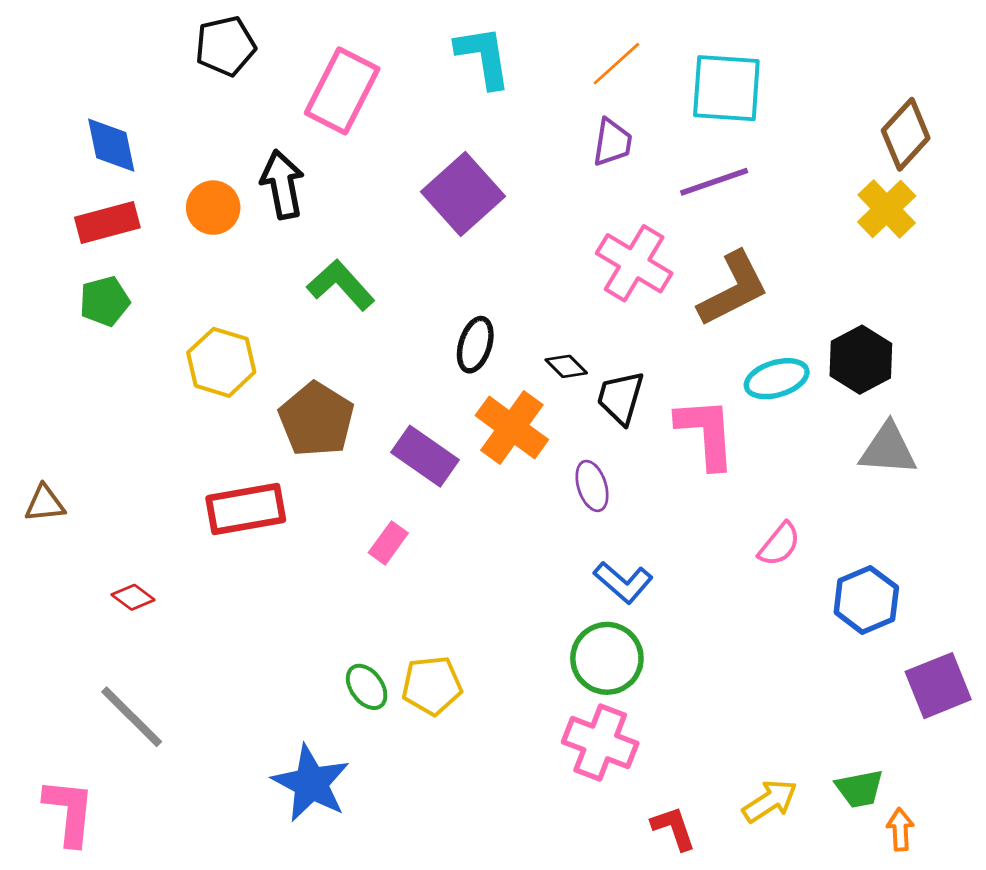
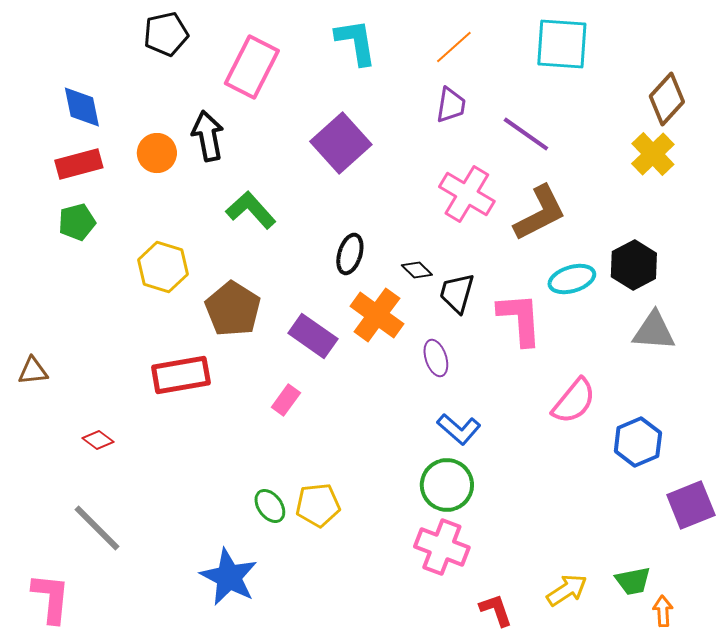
cyan square: (726, 88) -> (562, 44), moved
purple line: (714, 182) -> (526, 134), turned 54
pink semicircle: (779, 544) -> (574, 401), size x1.4

